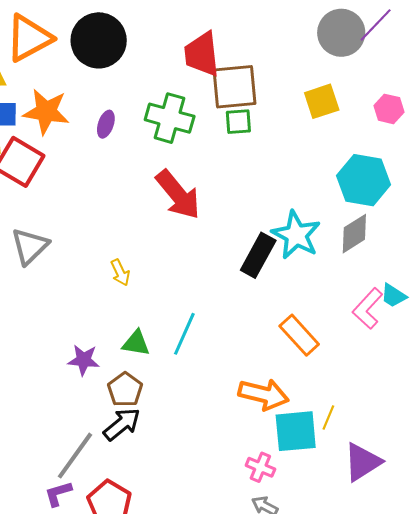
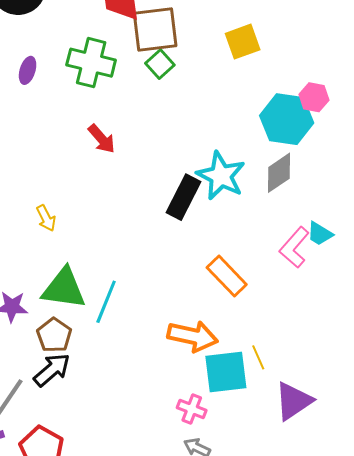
pink hexagon: (389, 109) -> (314, 97), moved
green square: (238, 122) -> (160, 64), turned -36
red arrow: (178, 195) -> (102, 139), size x0.6
cyan line: (184, 334) -> (106, 302), moved
green triangle: (136, 343) -> (64, 288), size x1.6
yellow line: (328, 417) -> (258, 357), turned -45

